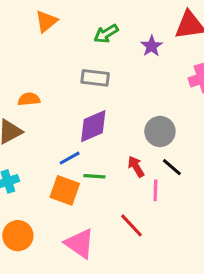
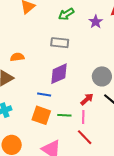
blue line: (70, 158) -> (44, 95), turned 40
red arrow: (136, 167) -> (87, 99), turned 80
green line: (94, 176) -> (64, 115), moved
pink line: (155, 190) -> (83, 117), moved

